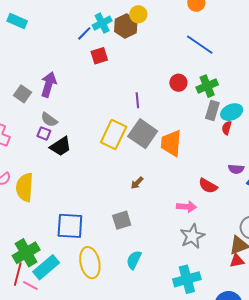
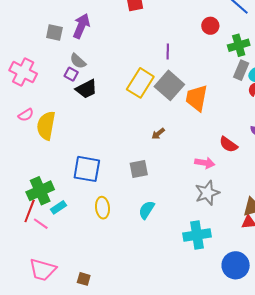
red circle: (178, 83) -> (210, 26), moved
gray square: (23, 94) -> (54, 32), turned -30
yellow ellipse: (90, 263) -> (102, 208), size x0.7
cyan rectangle: (46, 267) -> (58, 207), size x0.6

